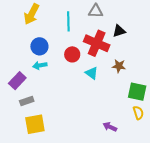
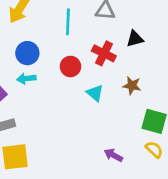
red cross: (97, 43) -> (104, 53), size x0.7
yellow semicircle: (138, 113) -> (154, 150), turned -32
purple arrow: (110, 127) -> (113, 155), moved

